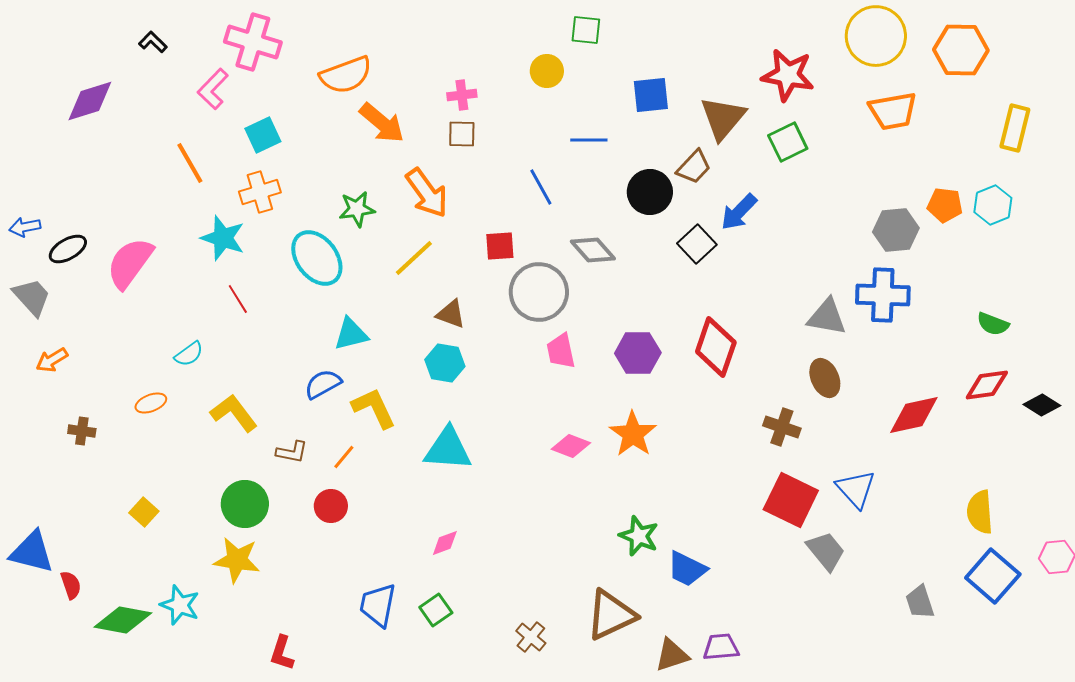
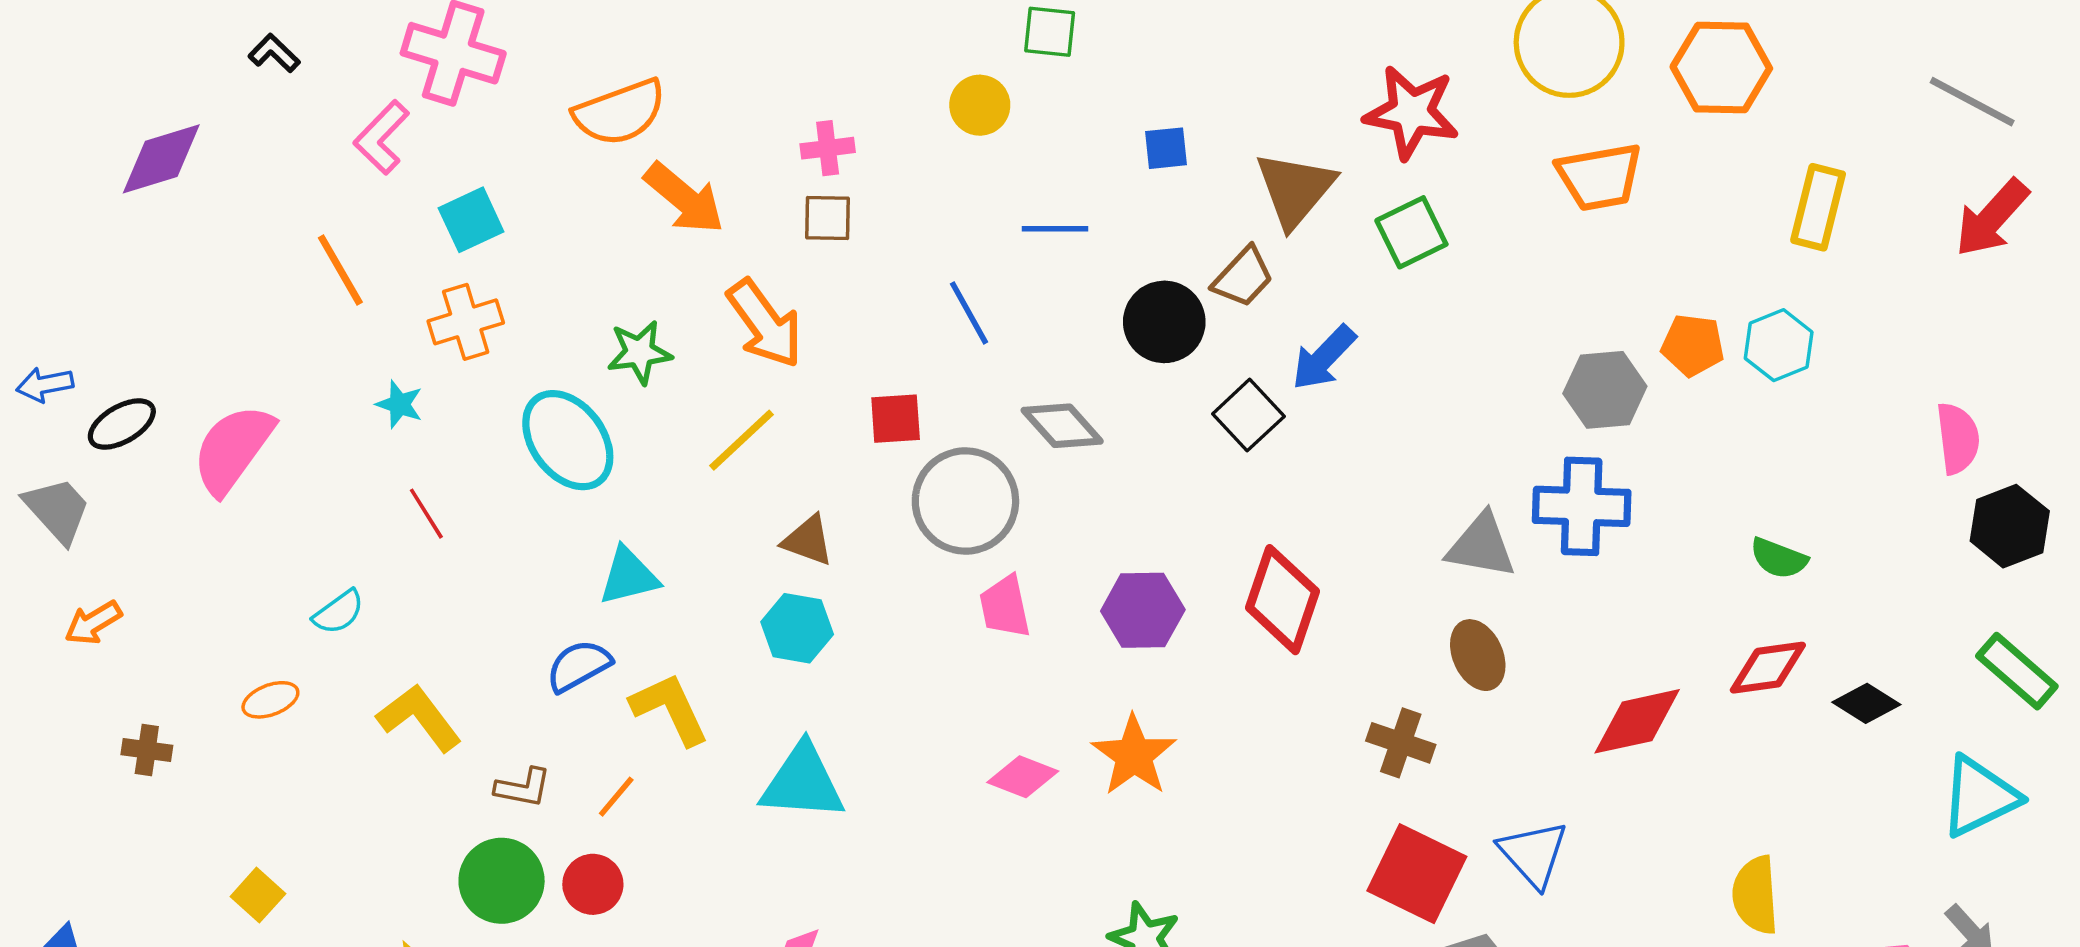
blue square: (651, 95) -> (1166, 148), size x0.7
cyan star: (223, 238) -> (399, 404), size x0.6
green circle: (245, 504) -> (502, 881), moved

